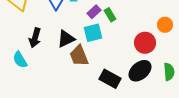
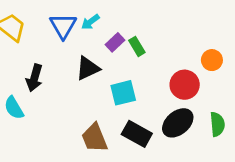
cyan square: (93, 33) -> (123, 93), moved
black triangle: (66, 39) -> (88, 68), moved
brown trapezoid: (79, 56) -> (94, 138), moved

